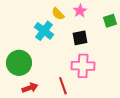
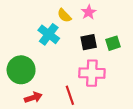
green square: (110, 21) -> (113, 43), moved

